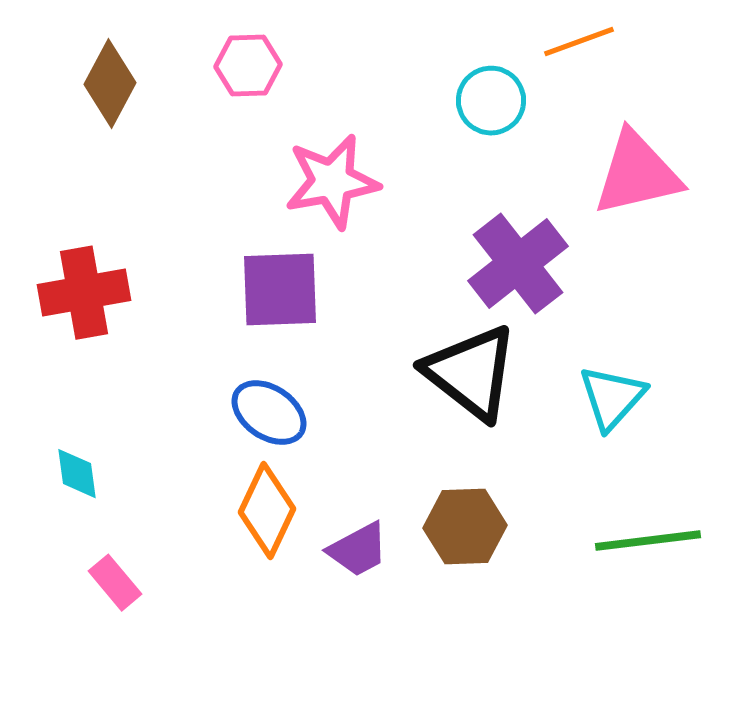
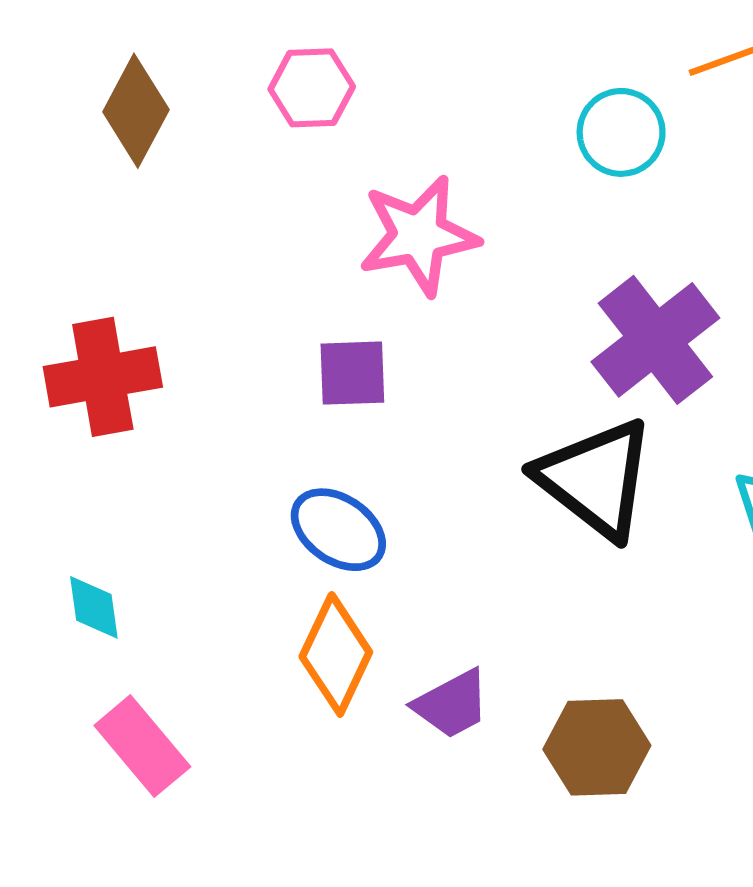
purple square: (280, 290) -> (352, 373), size x0.7
brown hexagon: (465, 527) -> (597, 747), moved
pink rectangle: (115, 583) -> (142, 746), size x1.4

